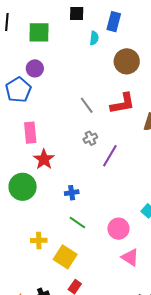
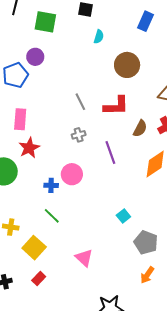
blue rectangle: (114, 22) -> (145, 21), moved
purple line: (110, 156) -> (110, 152), moved, turned -60
pink circle: (118, 229) -> (72, 174), moved
pink triangle: (130, 257) -> (84, 258), moved

